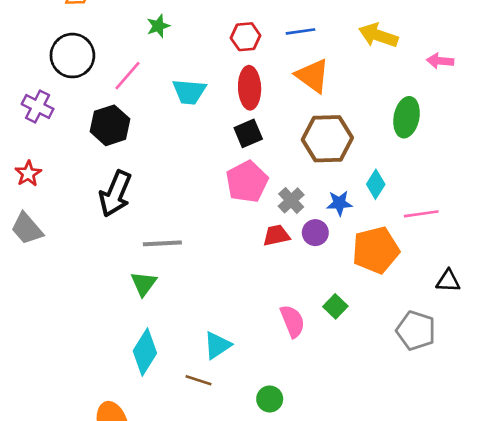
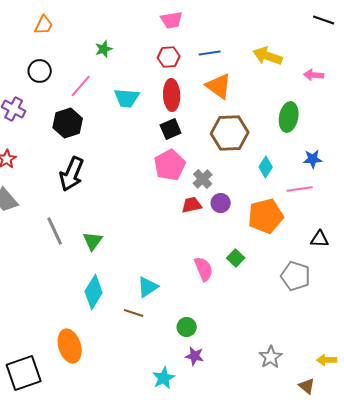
black circle: (72, 56) -> (40, 71), size x0.7
blue star: (339, 203) -> (313, 159), moved
gray line: (162, 243) -> (55, 231), moved, turned 68

